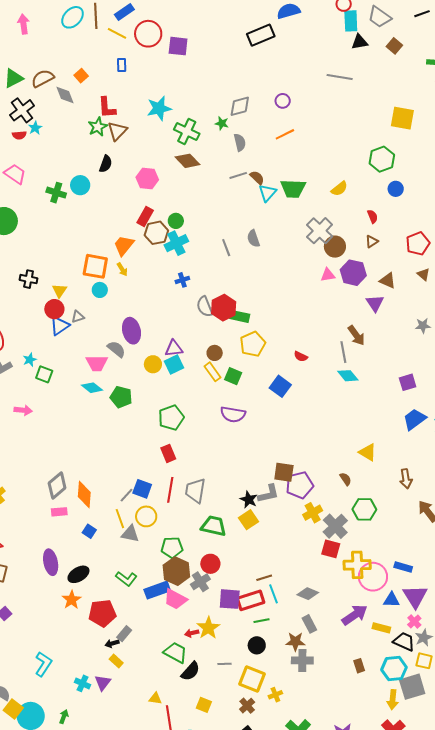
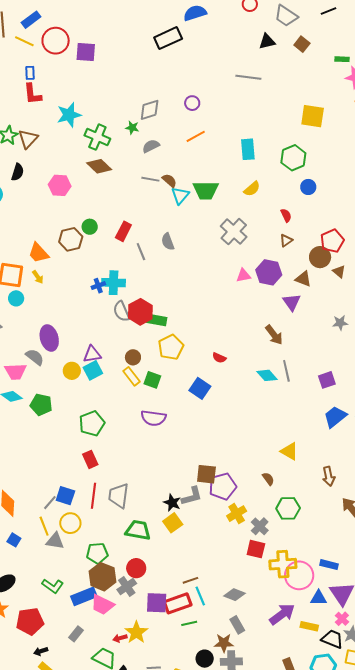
cyan rectangle: (351, 21) -> (248, 149), moved
red L-shape: (107, 108) -> (32, 94), moved
gray semicircle: (240, 142) -> (151, 146), turned -102
gray line: (238, 175) -> (150, 179), turned 30
red rectangle: (145, 217) -> (123, 231), moved
cyan cross: (176, 243) -> (114, 283), moved, turned 30
orange trapezoid: (124, 245) -> (39, 253), turned -80
brown circle: (335, 247) -> (320, 257), moved
gray line: (343, 352) -> (286, 371), moved
gray cross: (335, 526) -> (260, 526), size x0.7
gray rectangle: (124, 634) -> (76, 634), moved
black circle: (257, 645) -> (205, 659), moved

